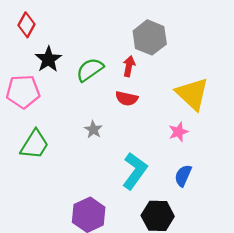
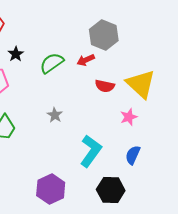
black star: (48, 59) -> (16, 54), size x0.7
red arrow: (129, 66) -> (86, 60), turned -126
red semicircle: (127, 98) -> (105, 86), moved

